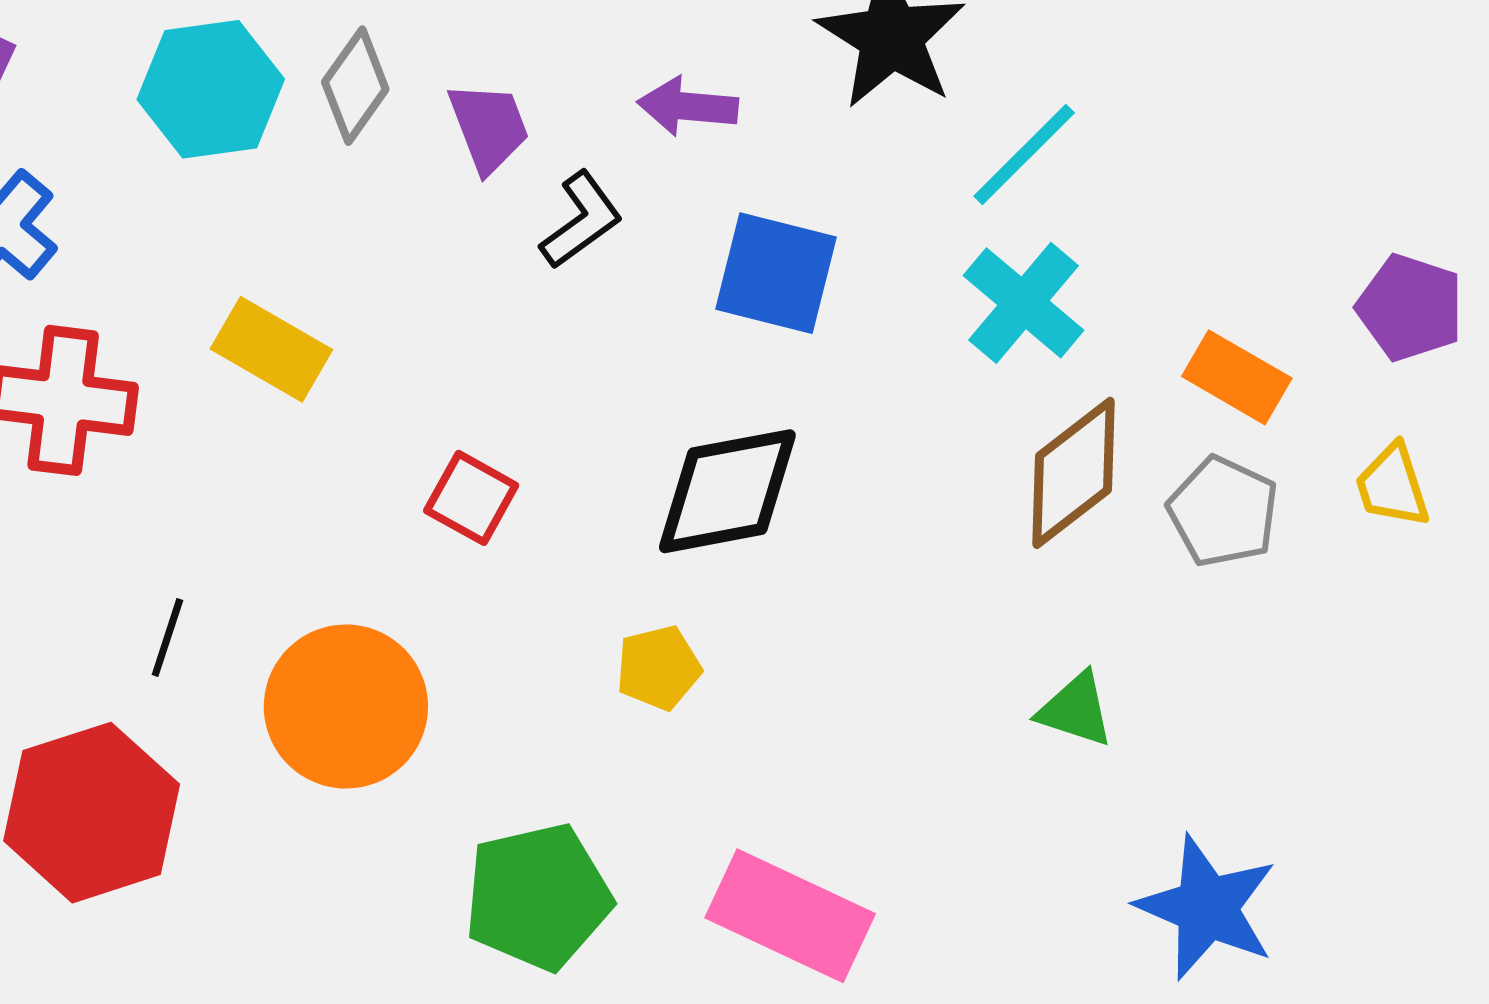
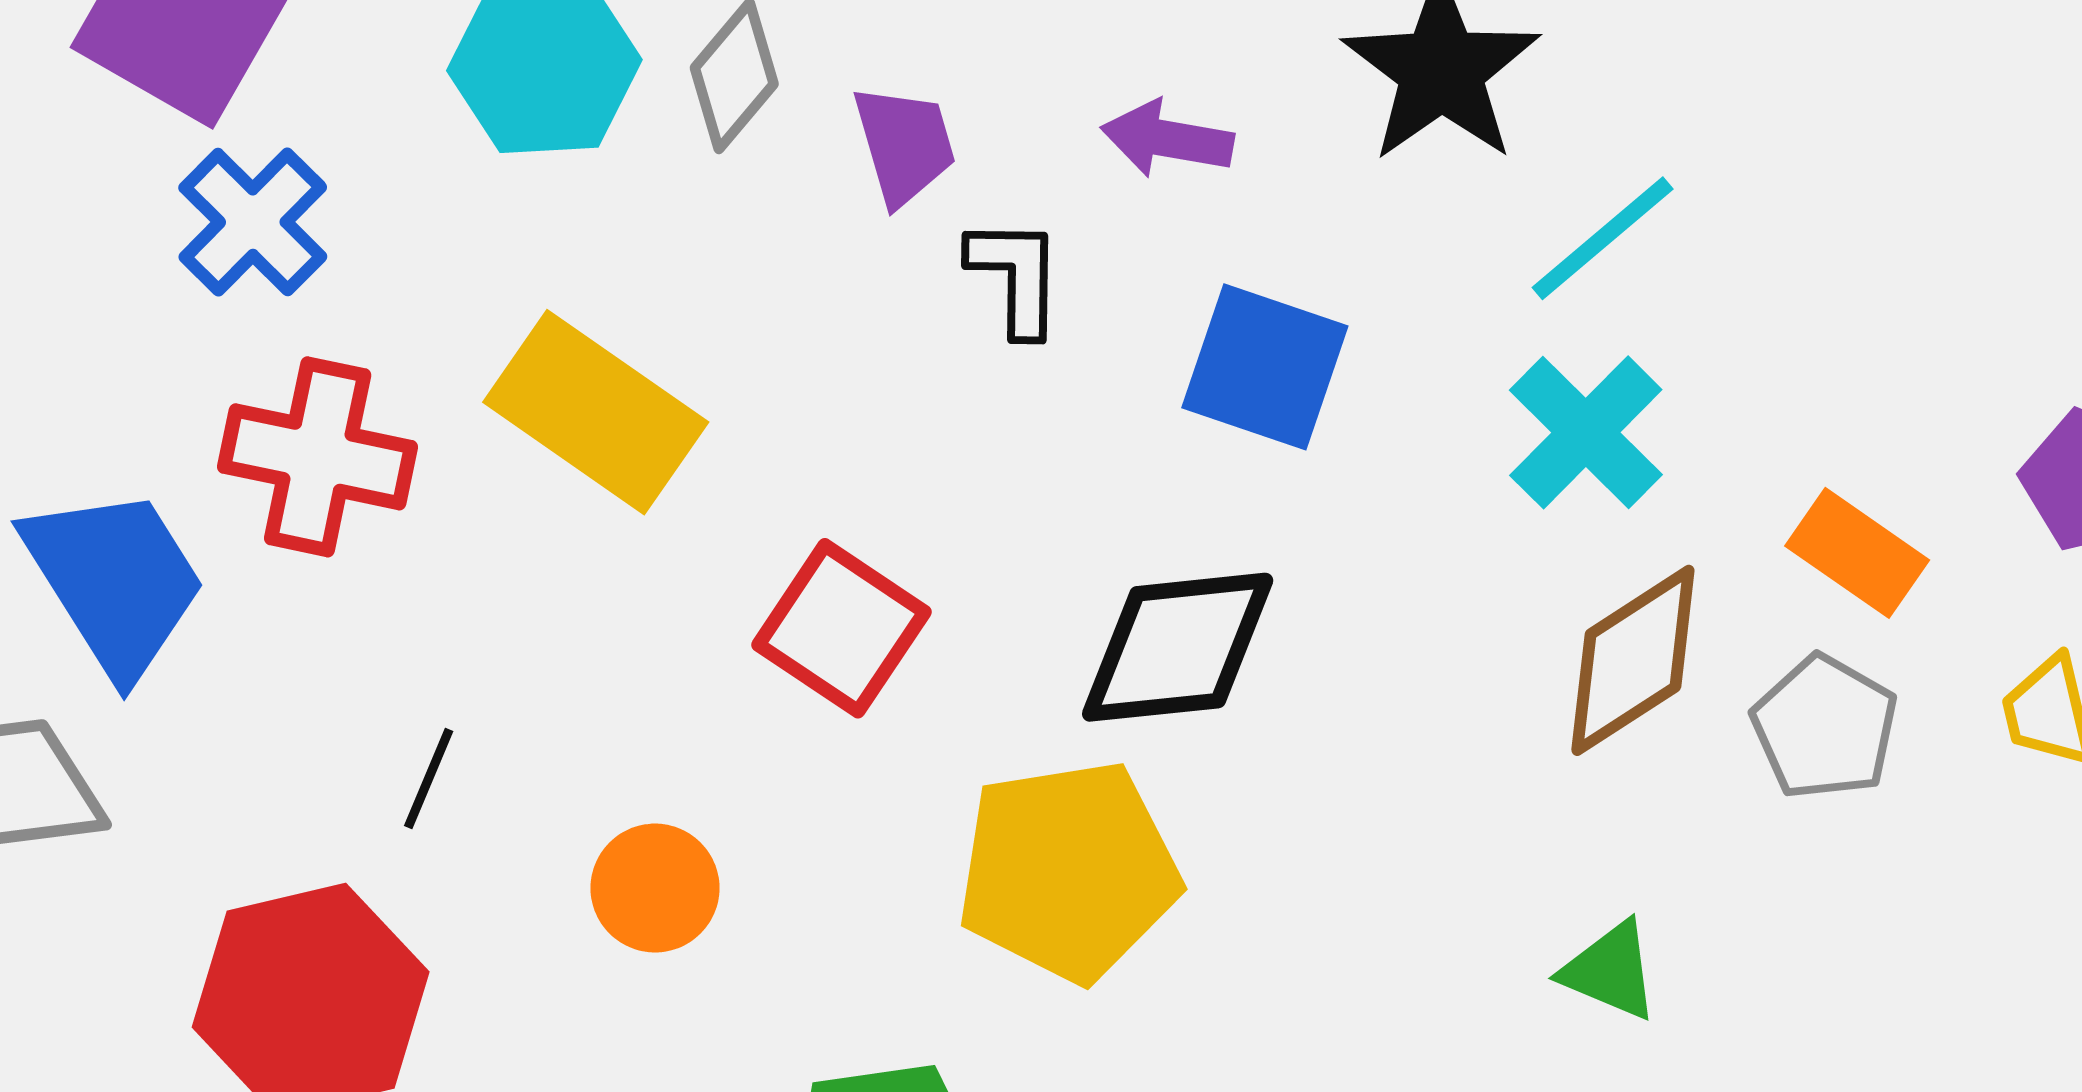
black L-shape: (581, 220) -> (1016, 276), turned -58
yellow rectangle: (271, 349) -> (596, 412), size x1.4
red square: (471, 498) -> (841, 628), size x1.4
yellow pentagon: (659, 668) -> (1069, 871), size x2.0
orange circle: (346, 706) -> (655, 888), size x0.6

